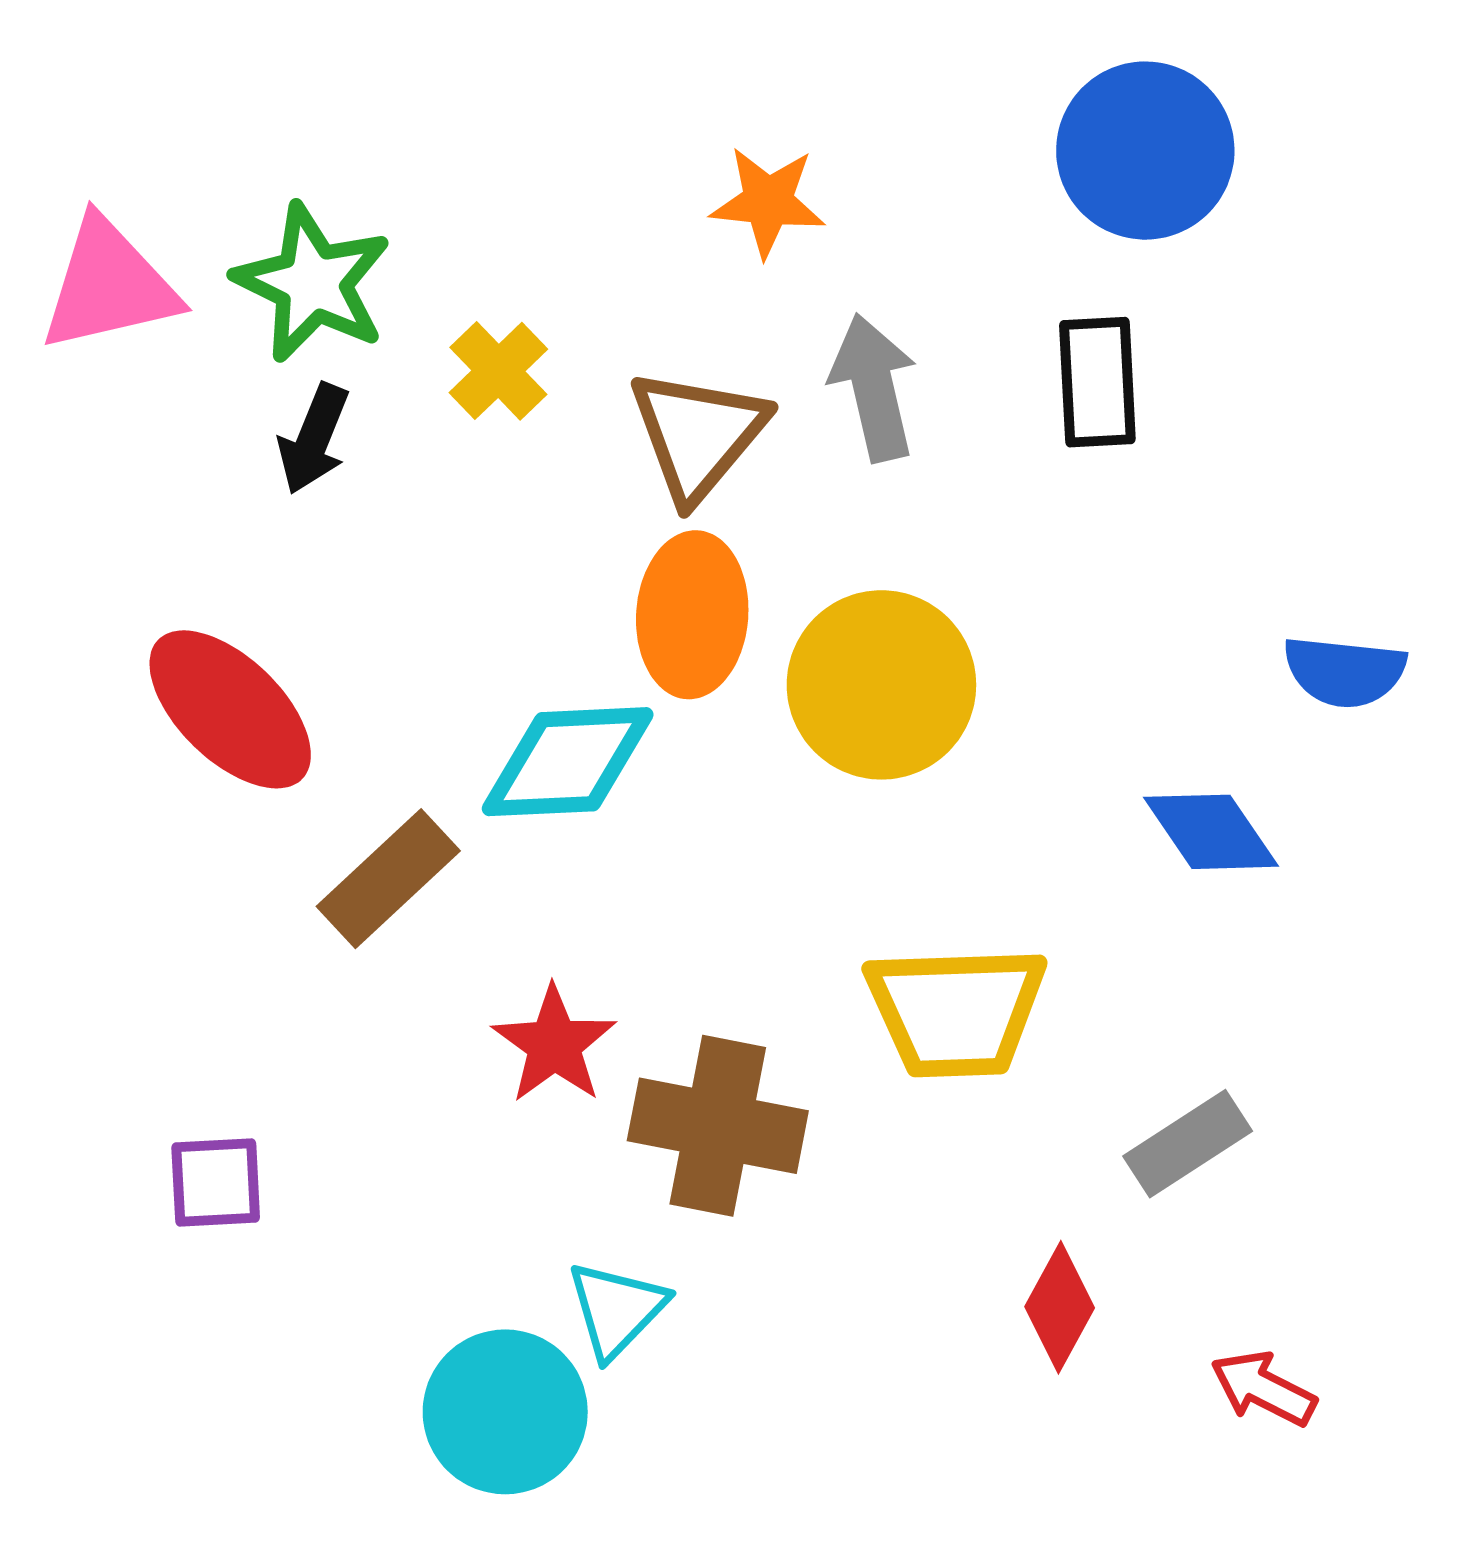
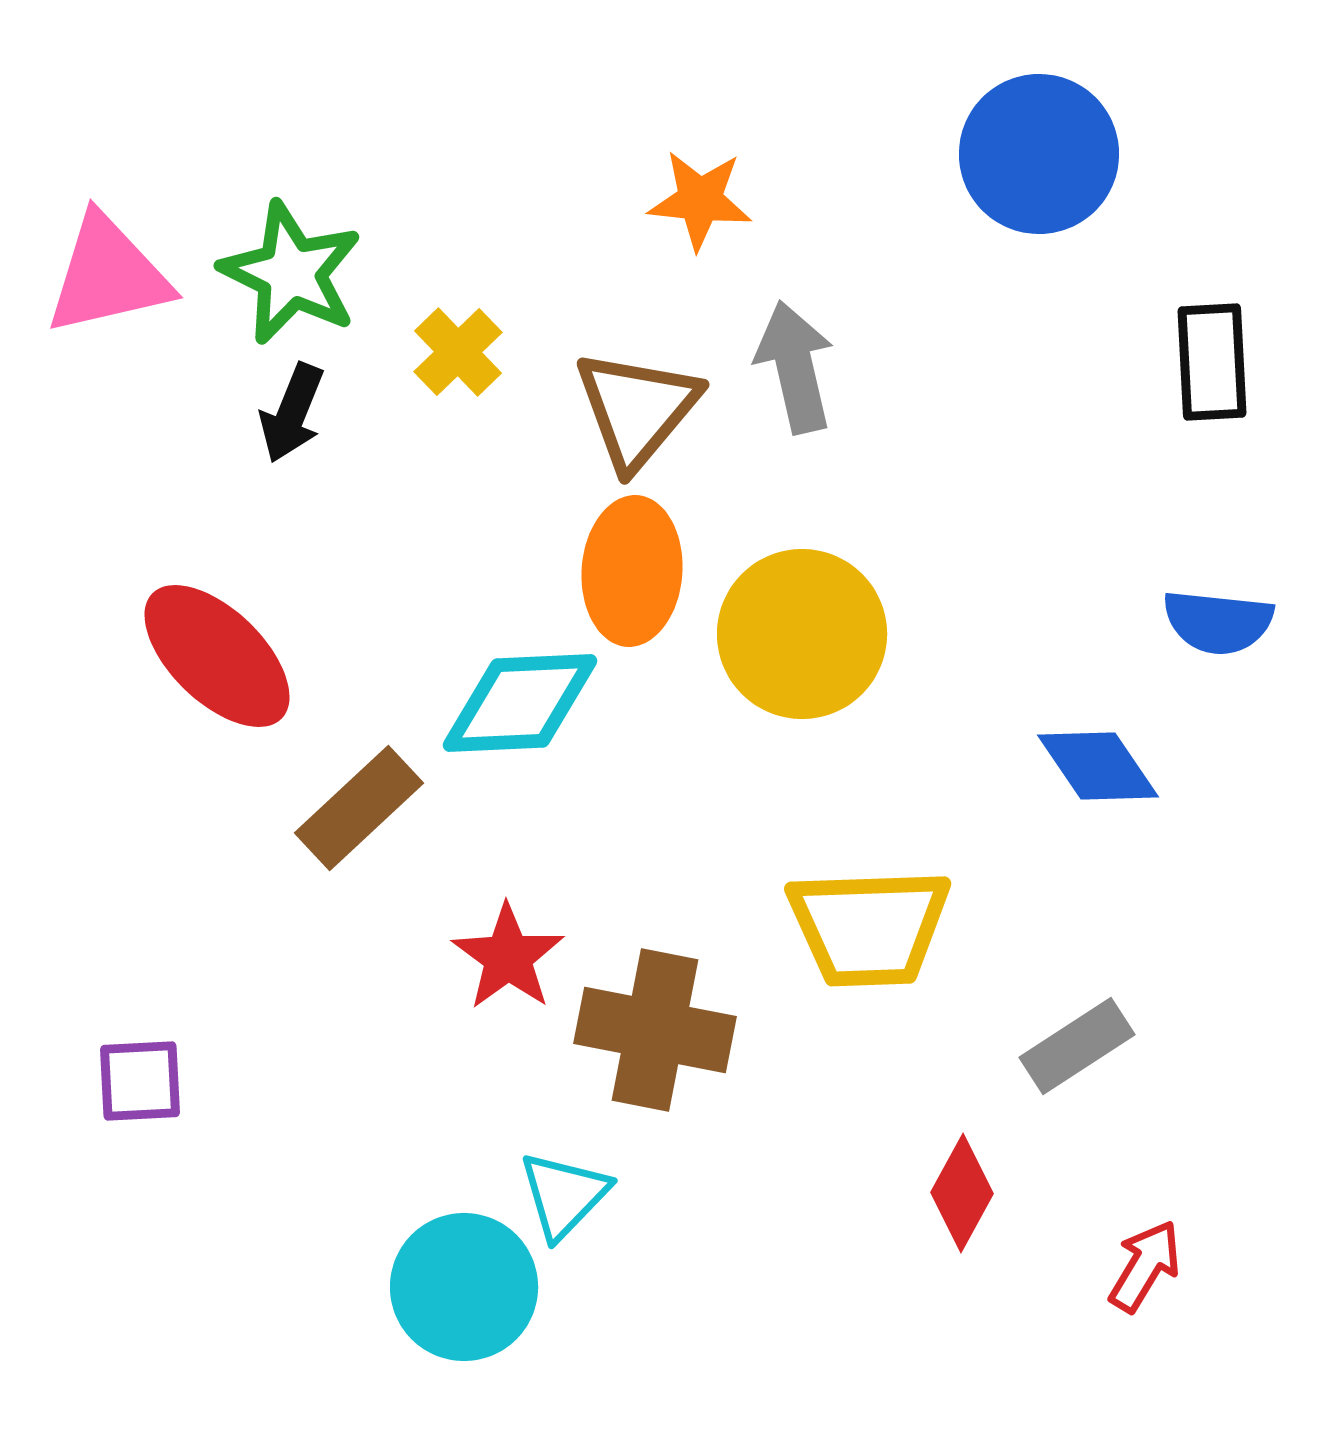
black rectangle: (1097, 382) -> (1212, 362), moved
purple square: (216, 1183) -> (140, 1081), moved
red arrow: (1263, 1389) -> (1145, 1266), turned 94

